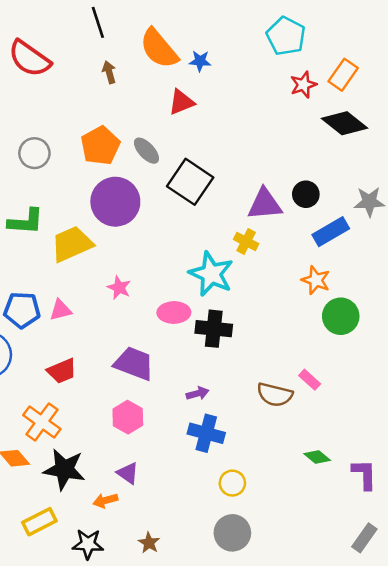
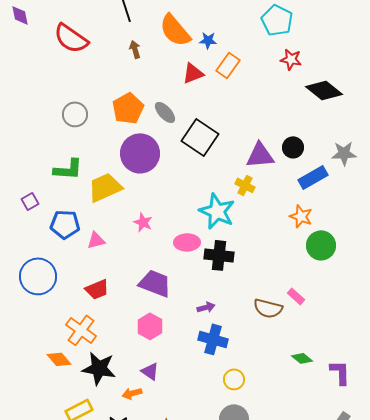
orange rectangle: (343, 75) -> (228, 65), moved
red star: (303, 85) -> (291, 59), turned 30
blue pentagon: (22, 310) -> (65, 224), moved

